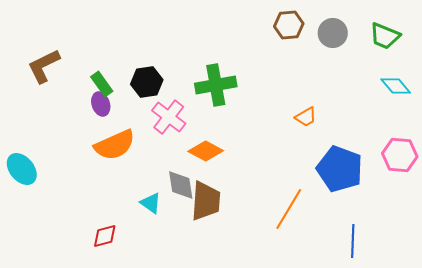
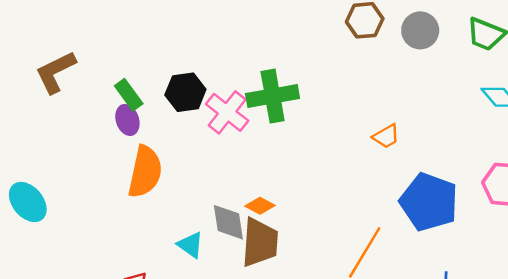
pink cross: (169, 117) -> (227, 112), moved
orange semicircle: (115, 145) -> (145, 172), turned -54
orange diamond: (206, 151) -> (260, 206), moved, size x0.7

